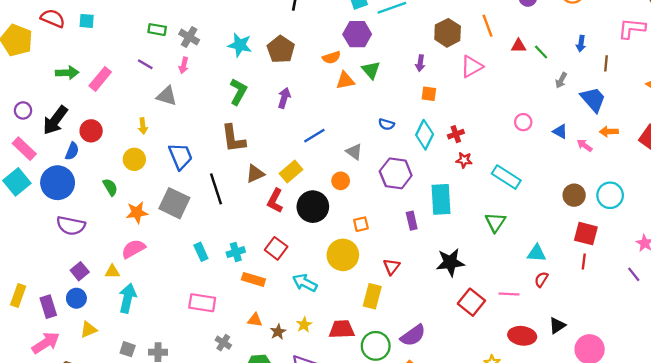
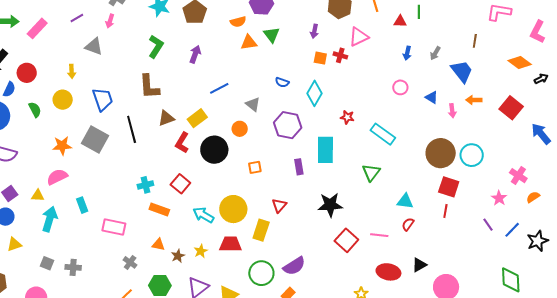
blue arrow: (581, 44) -> (407, 53), moved
green line: (541, 52) -> (419, 12), moved, turned 40
purple line: (145, 64) -> (77, 18), turned -64
red cross: (456, 134) -> (340, 55), moved, turned 32
pink arrow: (585, 145) -> (452, 111), turned -136
green semicircle: (110, 187) -> (35, 110), moved
brown circle: (574, 195) -> (441, 153), size x1.5
cyan rectangle: (201, 252) -> (82, 205), moved
yellow circle: (343, 255) -> (233, 209), moved
red trapezoid: (342, 329) -> (230, 244), moved

